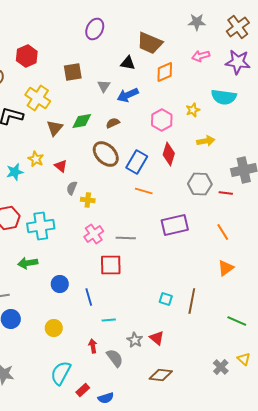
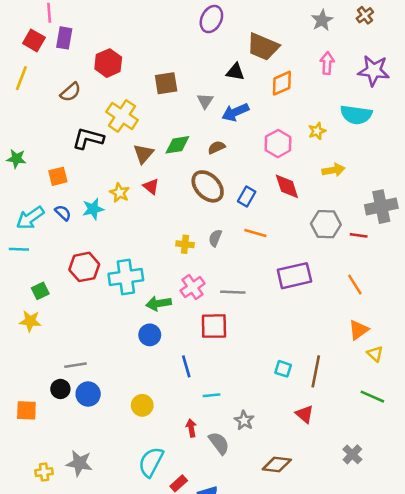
gray star: (197, 22) -> (322, 20), turned -30
brown cross: (238, 27) -> (365, 15), moved, size x0.6
purple ellipse: (95, 29) -> (211, 19), moved
pink arrow: (201, 56) -> (327, 63), turned 108
red diamond: (169, 154) -> (287, 186), turned -35
blue rectangle: (137, 162) -> (247, 196), size x0.7
red triangle: (61, 166) -> (151, 186), moved
gray semicircle: (72, 188) -> (215, 238), moved
green arrow: (28, 263) -> (159, 303), moved
blue circle: (60, 284) -> (150, 335), moved
red triangle: (157, 338) -> (305, 414), moved
yellow triangle: (244, 359) -> (375, 354), moved

